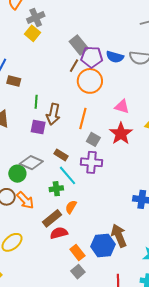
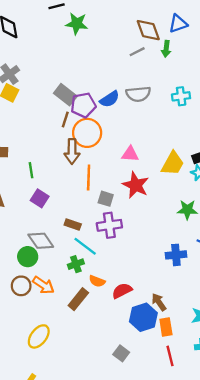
blue semicircle: (115, 57) -> (110, 99), turned -36
brown arrow: (53, 114) -> (72, 151), moved
purple square: (38, 127) -> (40, 198), turned 35
gray diamond: (31, 163) -> (41, 241), turned 45
orange semicircle: (71, 207) -> (97, 281), turned -88
red semicircle: (59, 233) -> (122, 291), moved
brown arrow: (119, 236) -> (159, 302), size x0.7
orange rectangle: (77, 253) -> (166, 327), moved, turned 42

